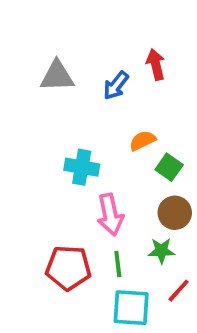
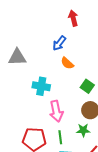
red arrow: (156, 65) -> (73, 18), moved
gray triangle: (57, 76) -> (17, 57), moved
orange semicircle: (142, 141) -> (67, 63), moved, turned -112

